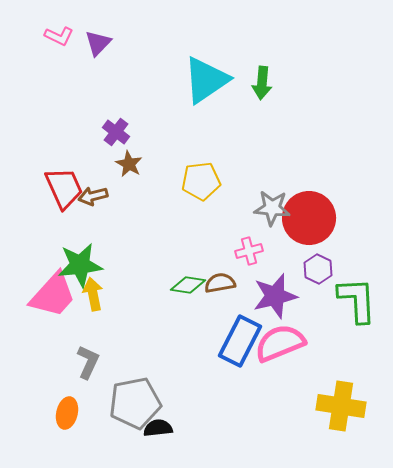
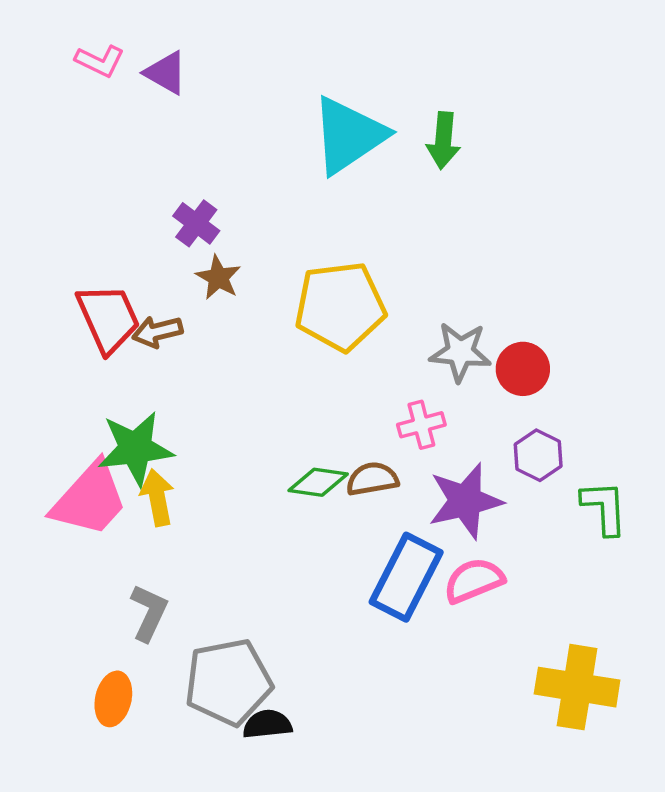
purple triangle: (98, 43) -> (166, 73), turned -44
yellow pentagon: (201, 181) -> (340, 306), size x1.4
red circle: (309, 218) -> (523, 369), size x0.6
green L-shape: (357, 300) -> (604, 508), size x0.7
pink semicircle: (280, 343) -> (474, 580), size x0.7

